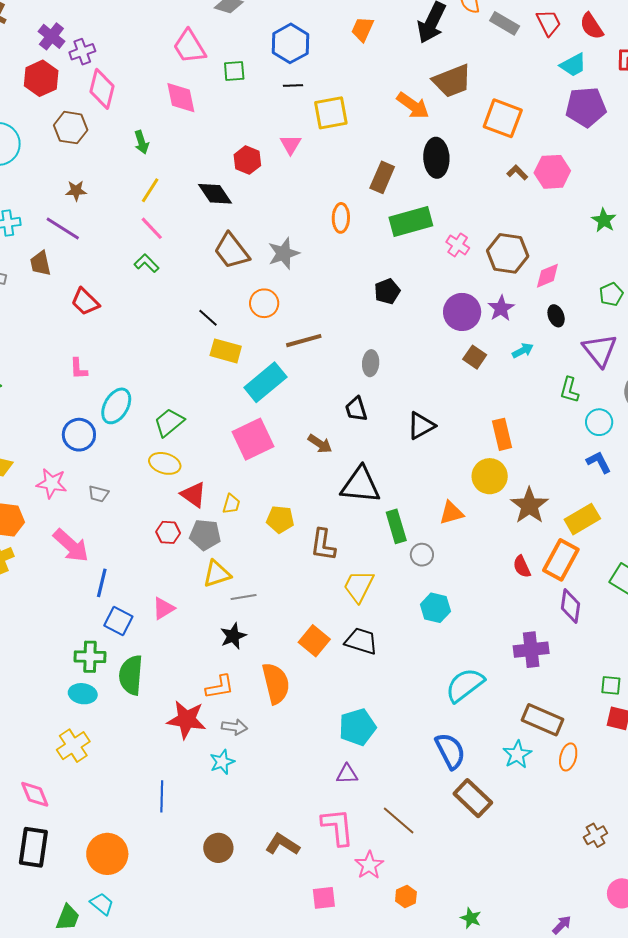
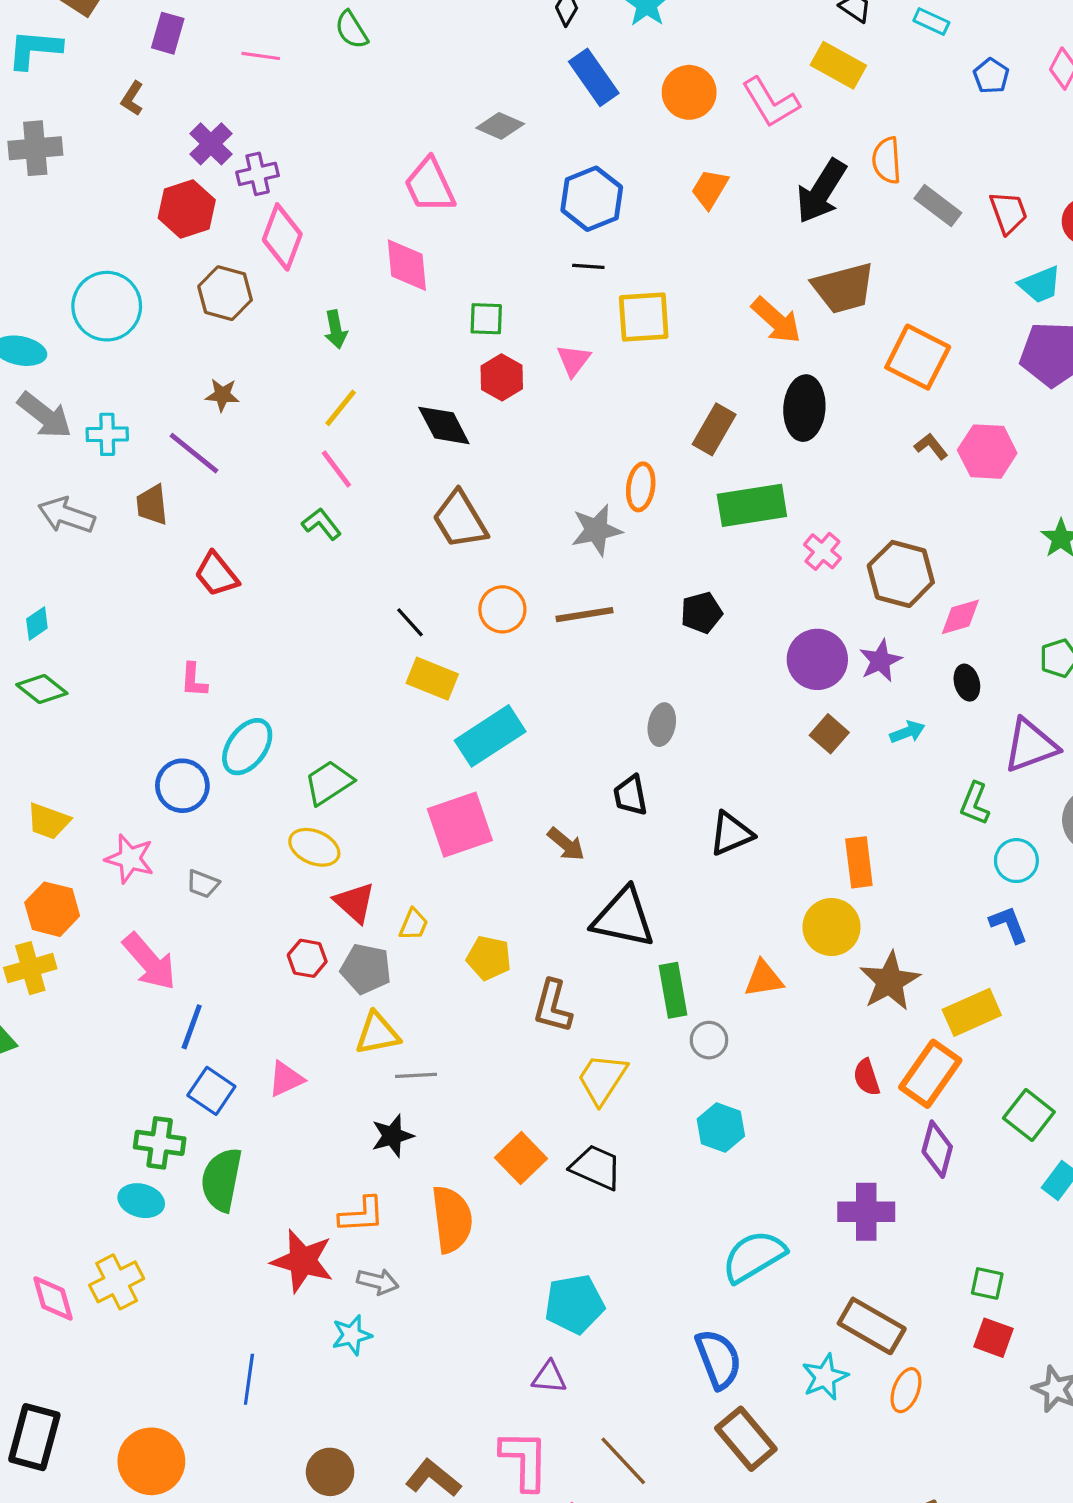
green square: (234, 71) -> (486, 319), moved
gray star: (284, 253) -> (596, 530), moved
brown line: (304, 341) -> (584, 615), moved
purple triangle: (600, 350) -> (1031, 746), turned 42
pink diamond: (35, 794) -> (53, 1298), moved

